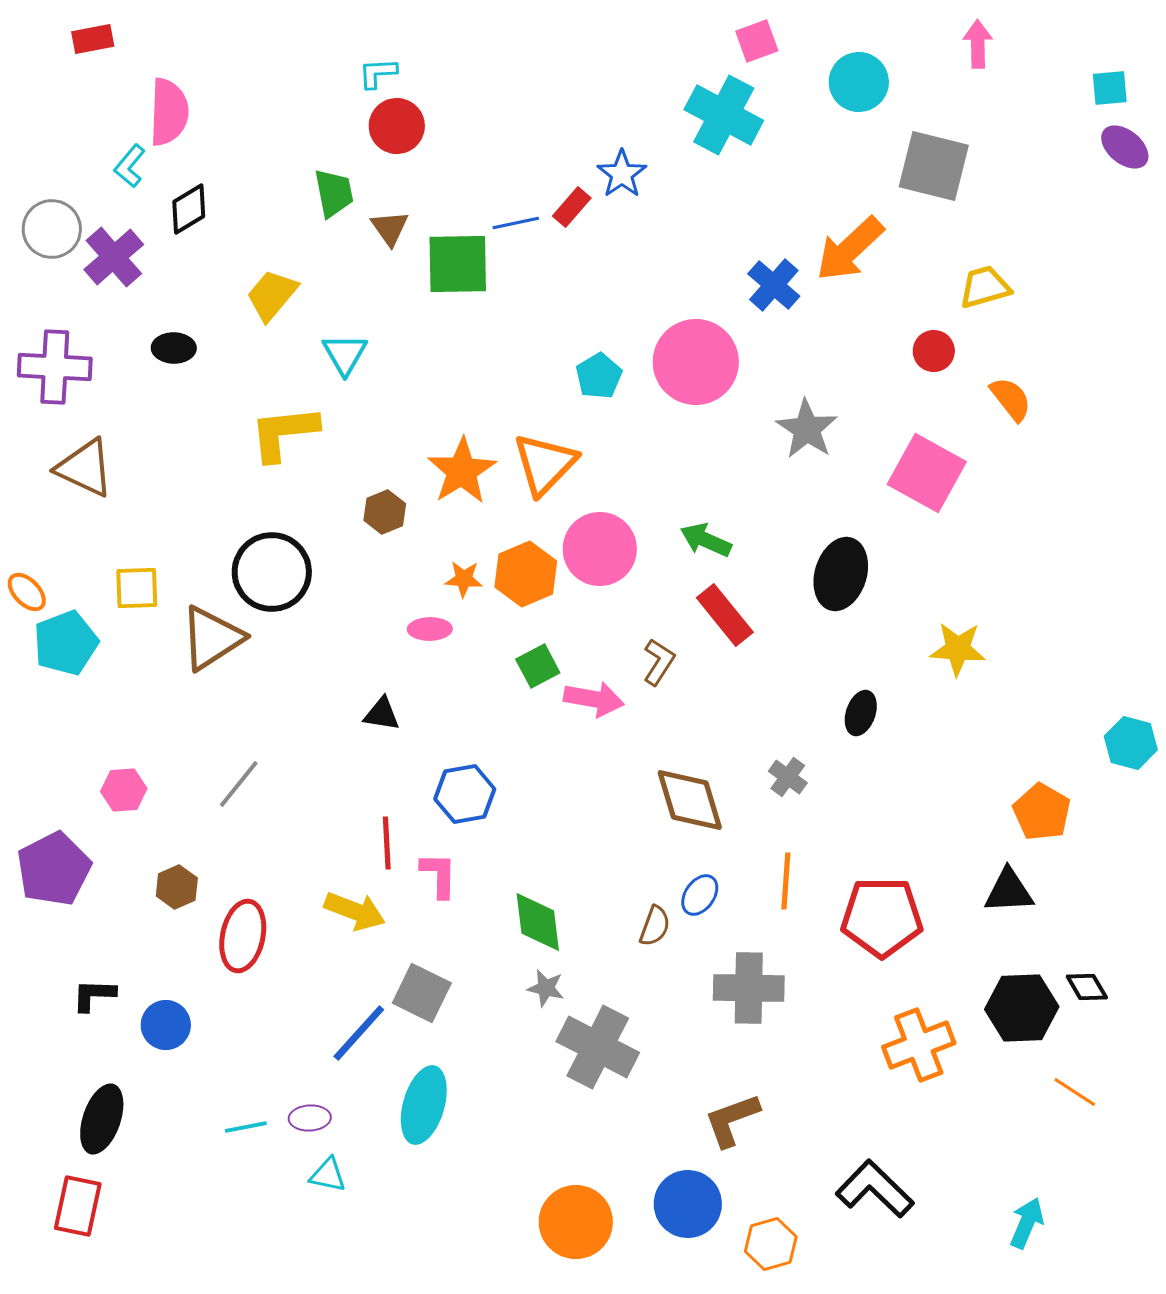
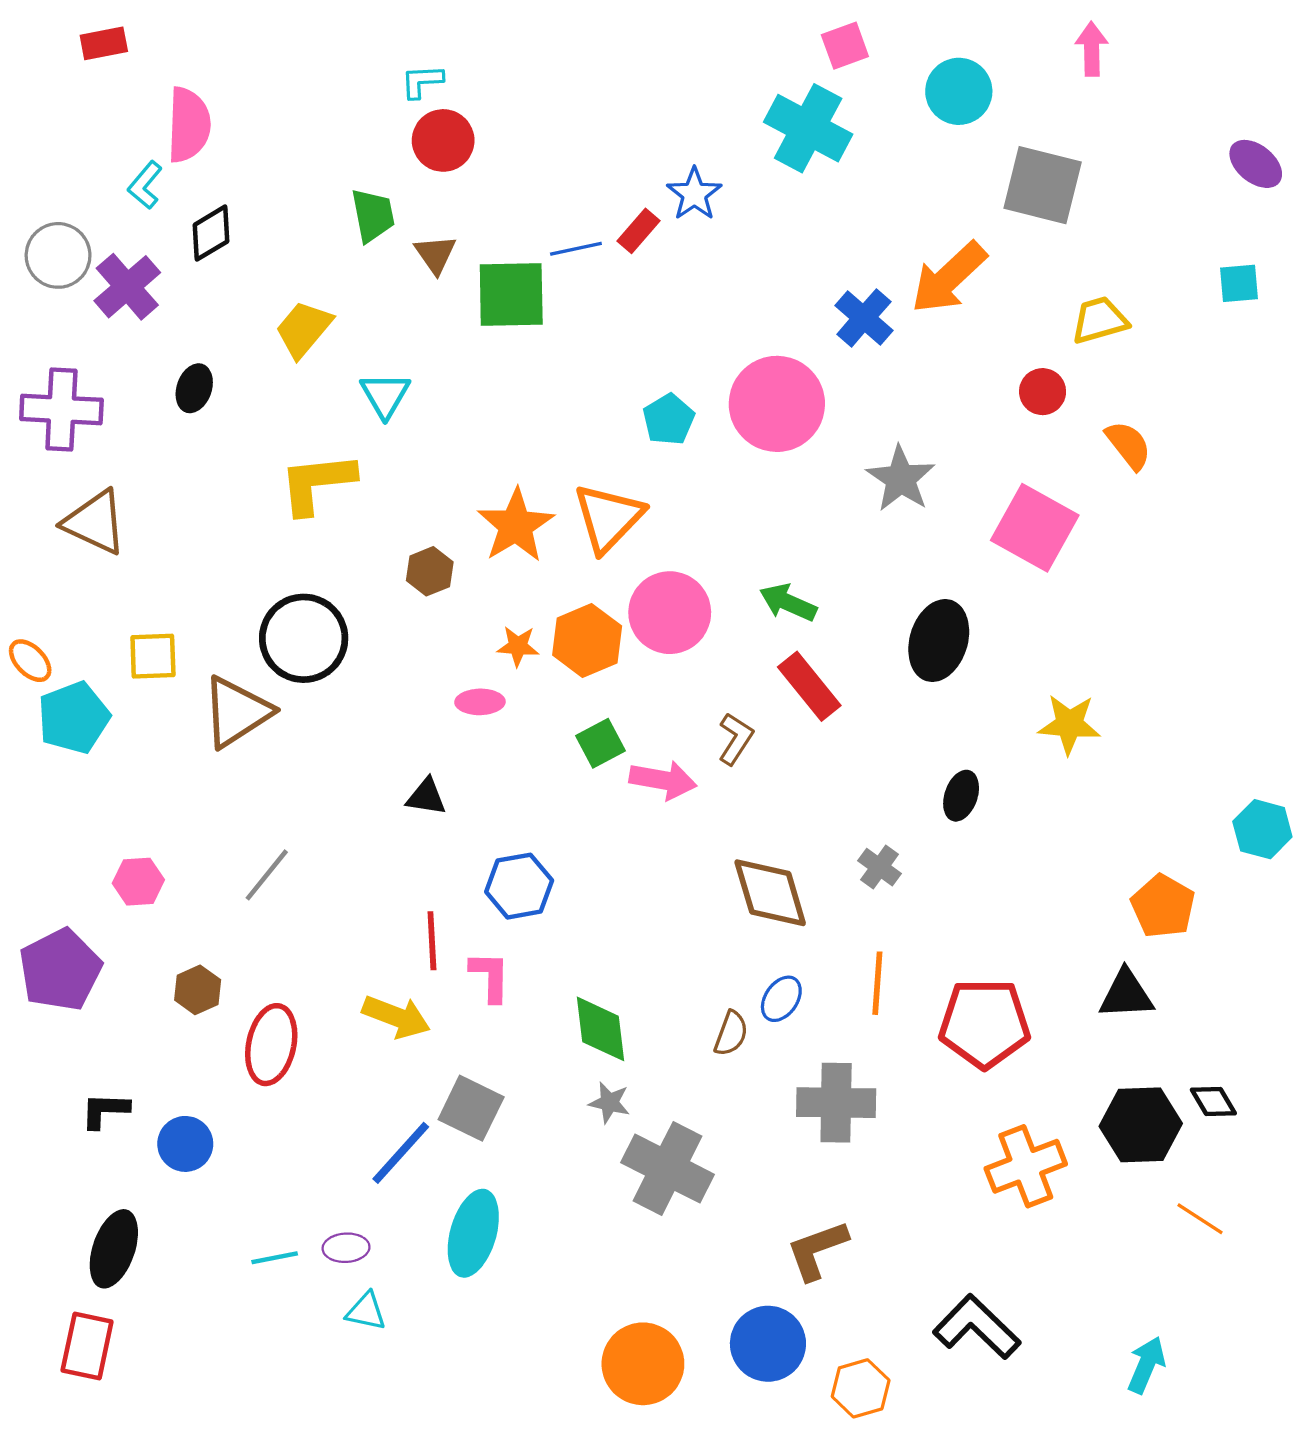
cyan square: (1110, 88) -> (1239, 283), moved
black ellipse: (174, 348) -> (194, 388), turned -72

